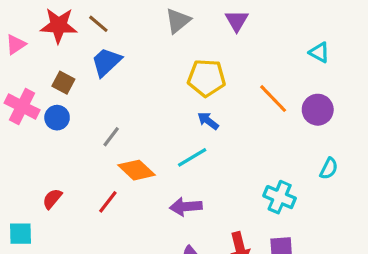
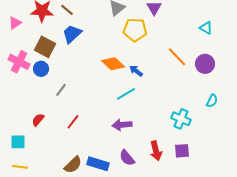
yellow pentagon: (206, 78) -> (135, 30), moved
brown square: (63, 83) -> (45, 47), size x1.5
gray line: (111, 137) -> (61, 90), moved
orange diamond: (137, 170) -> (113, 64), moved

